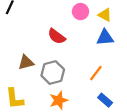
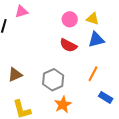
red semicircle: (57, 36) -> (68, 45), moved
brown triangle: (26, 62) -> (15, 75), moved

